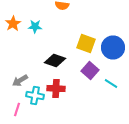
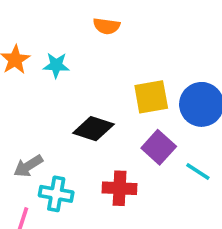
yellow square: (86, 44) -> (151, 97), turned -30
red cross: (56, 88) -> (120, 188), moved

